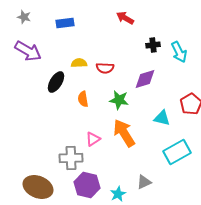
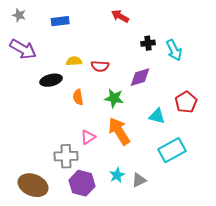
black ellipse: (56, 82) -> (51, 80), turned 45
cyan star: (118, 194) -> (117, 175), moved

